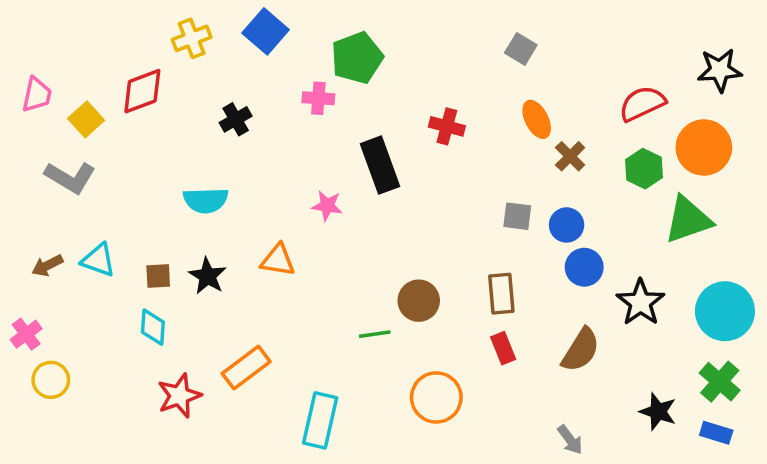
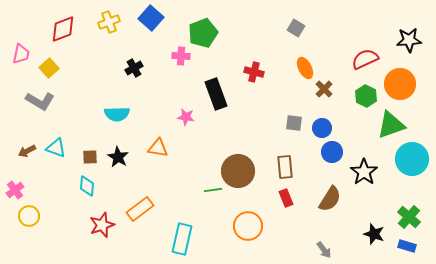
red diamond: (142, 91) -> (63, 29), moved
brown circle: (419, 301) -> (238, 171), size x1.4
cyan circle: (725, 311) -> (412, 159), moved

